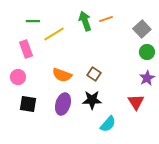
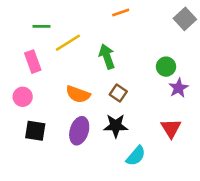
orange line: (106, 19) -> (121, 13), moved
green arrow: (85, 21) -> (107, 57), moved
gray square: (142, 29) -> (185, 19), moved
green circle: (147, 52) -> (166, 67), moved
purple star: (147, 78) -> (179, 88), moved

